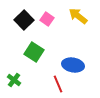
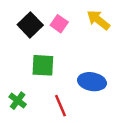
green square: (34, 52) -> (43, 65), turned -30
red line: (58, 84) -> (60, 106), moved

